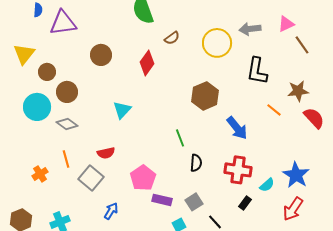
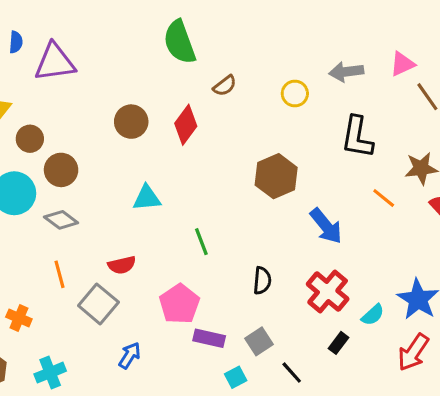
yellow circle: (217, 43) -> (295, 94), size x0.6
brown circle: (101, 55) -> (131, 122), moved
cyan triangle: (122, 110) -> (147, 198), turned 42
green line: (180, 138) -> (201, 242), moved
red cross: (238, 170) -> (328, 291), turned 32
orange cross: (40, 174) -> (19, 318), moved, turned -35

